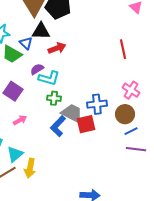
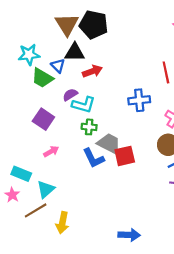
blue cross: (97, 104) -> (139, 100), moved
blue L-shape: (58, 126) -> (94, 158), turned -70
yellow arrow: (30, 168) -> (62, 223), moved

